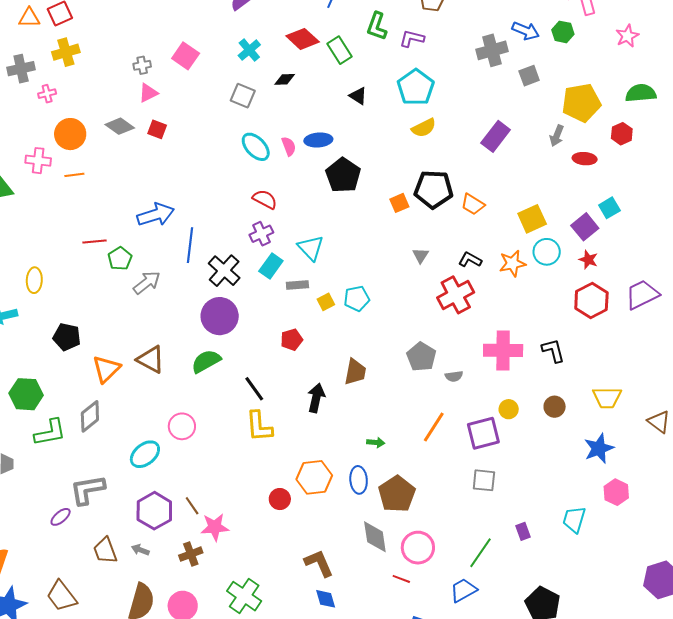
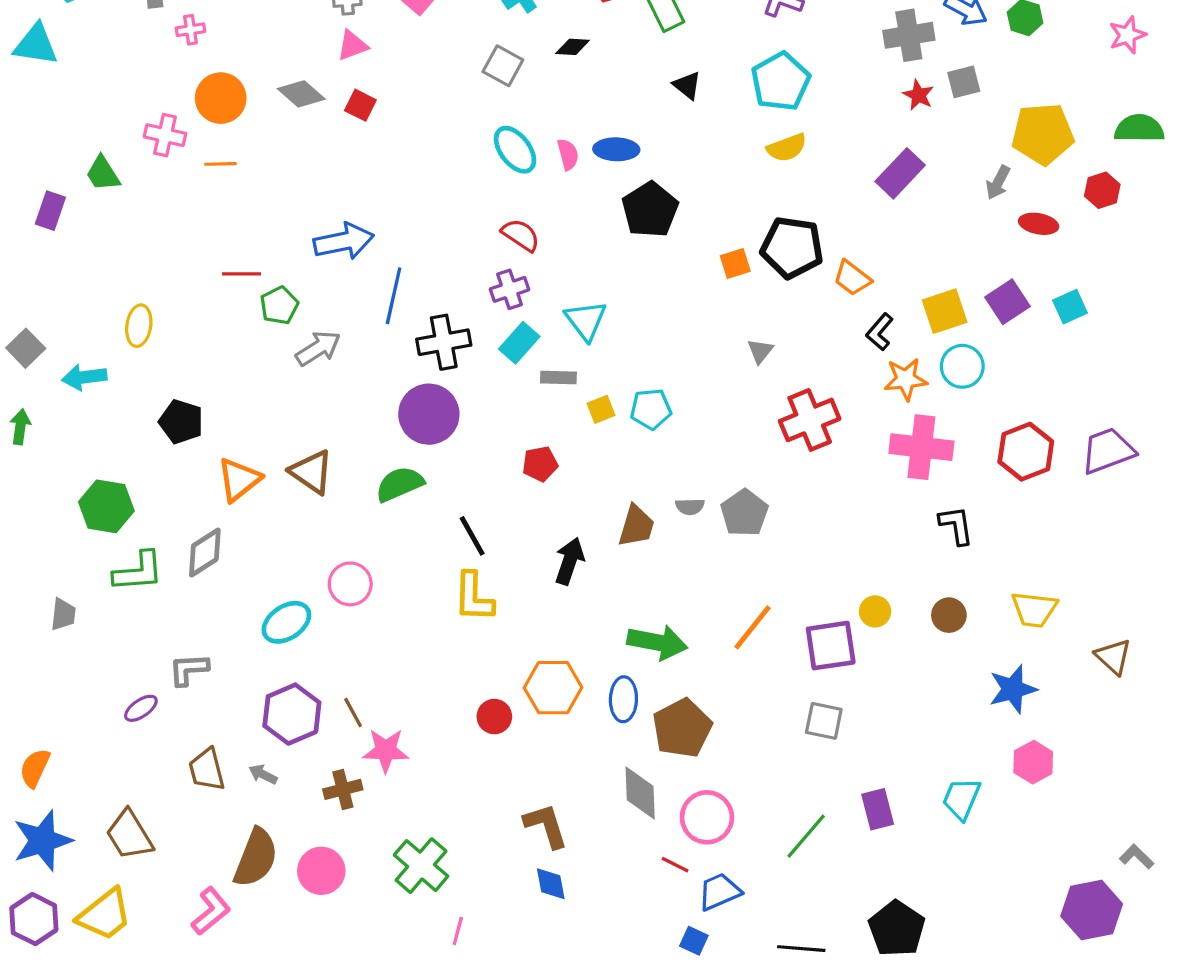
purple square: (585, 227) -> (1007, 302), moved
black L-shape: (470, 260) -> (880, 332), moved, turned -85
red star: (588, 260) -> (918, 95), moved
black cross: (224, 271) -> (444, 342), turned 32
pink cross: (503, 350) -> (921, 447), moved
gray semicircle: (454, 376) -> (690, 507), moved
green arrow: (376, 442) -> (657, 642), size x2.0
gray L-shape: (88, 490) -> (189, 669), size x0.7
purple rectangle: (523, 531) -> (878, 809), size x1.4
blue trapezoid: (463, 590) -> (719, 892), moved

